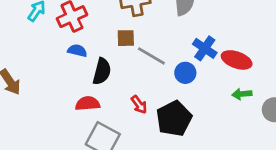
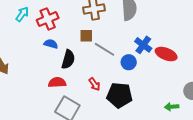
green arrow: (242, 94) -> (172, 107), moved
black pentagon: (174, 119) -> (119, 95), turned 30

